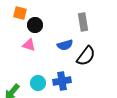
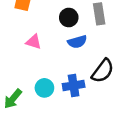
black circle: (35, 25) -> (69, 17), moved
black semicircle: (86, 56) -> (103, 71), moved

